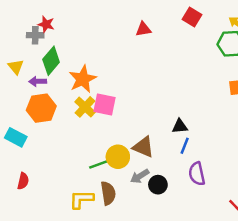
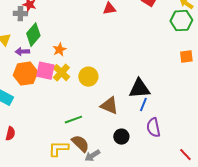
orange star: (83, 79) -> (59, 50), size x0.6
pink square: (104, 104) -> (45, 71), moved
black triangle: (180, 126) -> (139, 89), size x1.6
yellow circle: (118, 157) -> (88, 77), moved
gray arrow: (140, 176) -> (92, 156), moved
brown semicircle: (108, 193) -> (80, 144), turned -36

